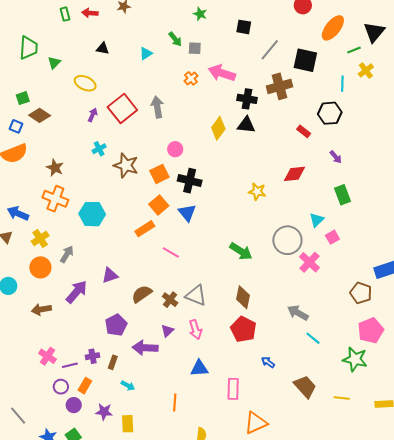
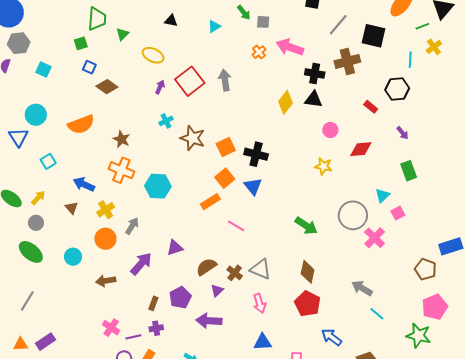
green square: (23, 98) -> (81, 43), moved
blue square: (16, 126) -> (89, 67), moved
pink circle: (175, 149) -> (330, 130), moved
purple triangle: (167, 331) -> (217, 290), moved
brown rectangle: (113, 362) -> (153, 303), moved
blue arrow: (268, 362) -> (331, 337), size x1.5

